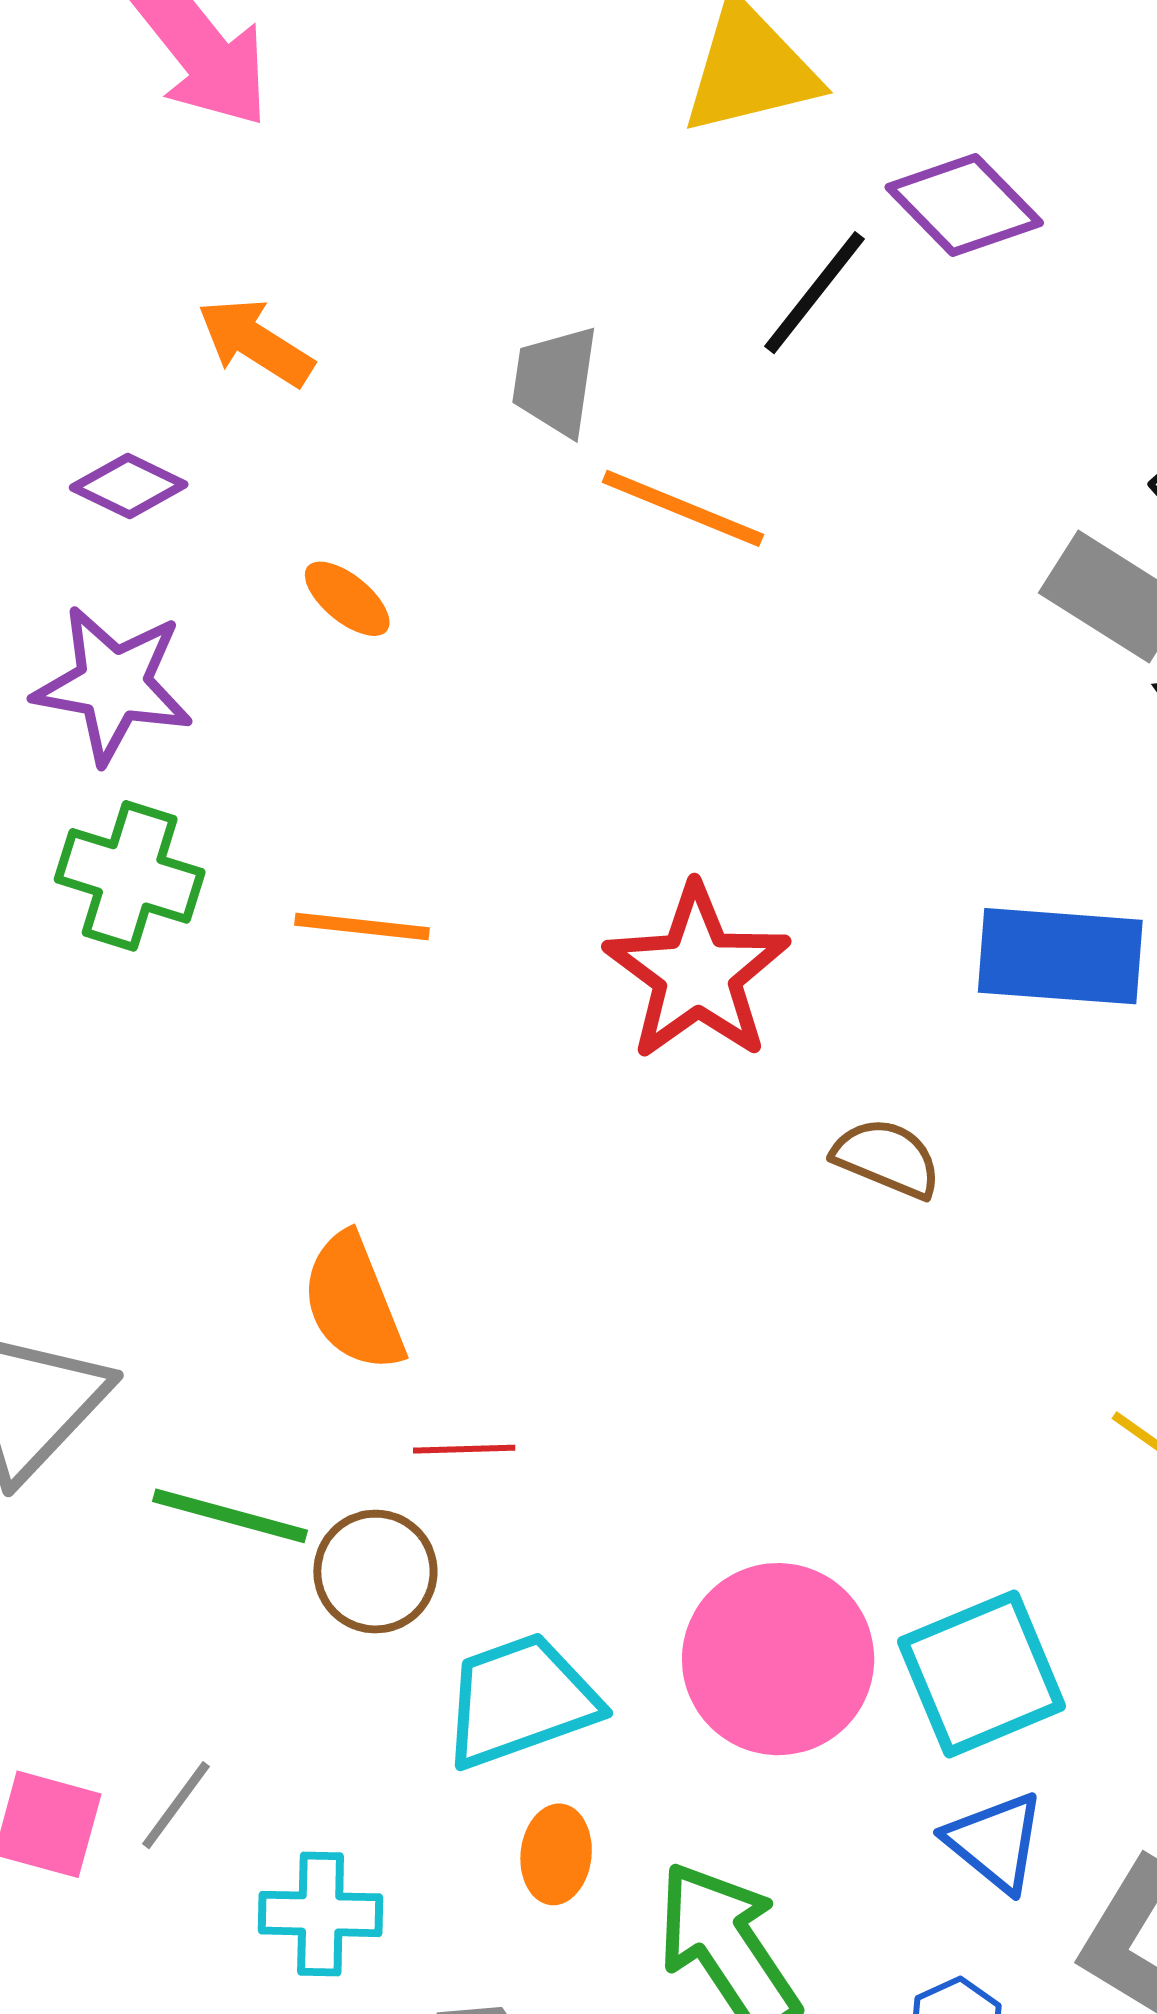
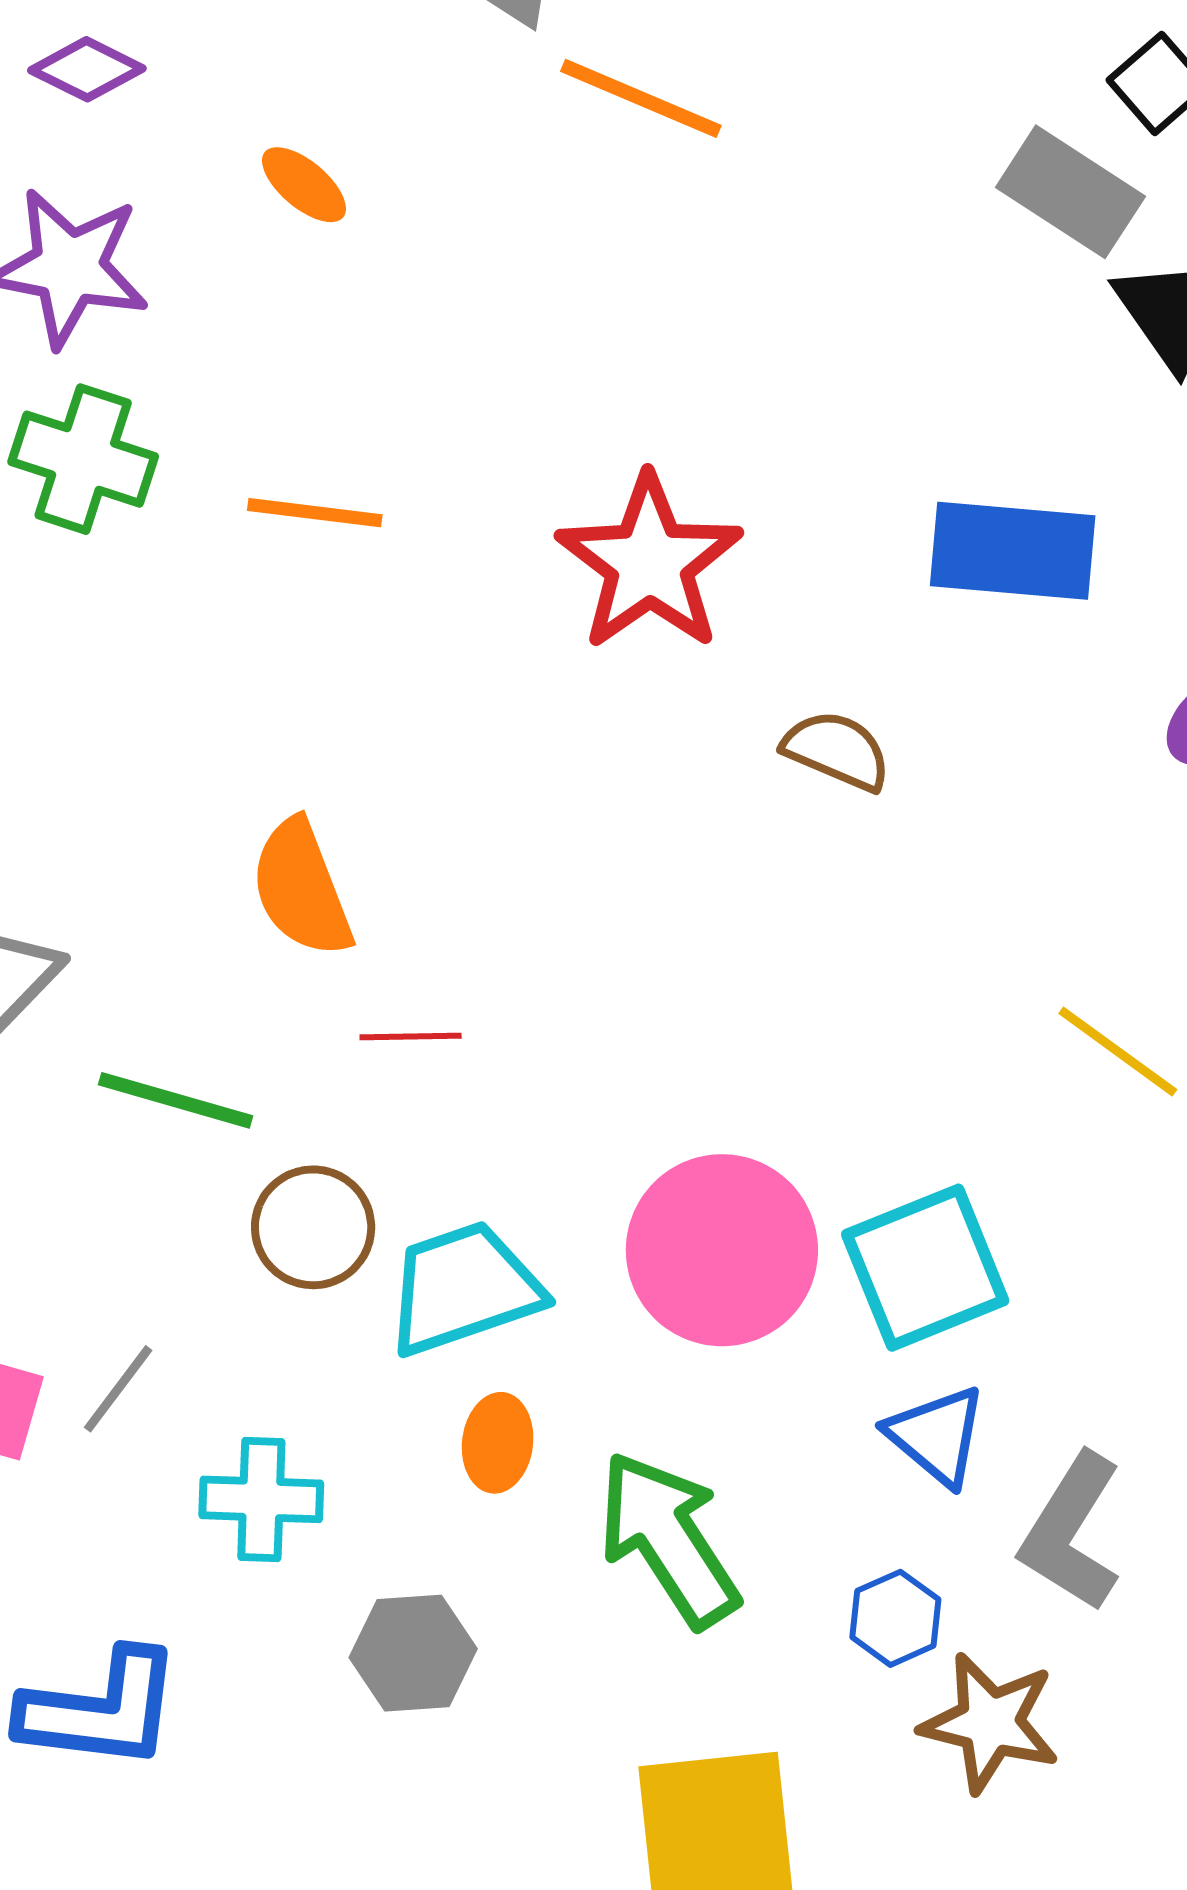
brown circle: (375, 1572) -> (313, 1227), moved

